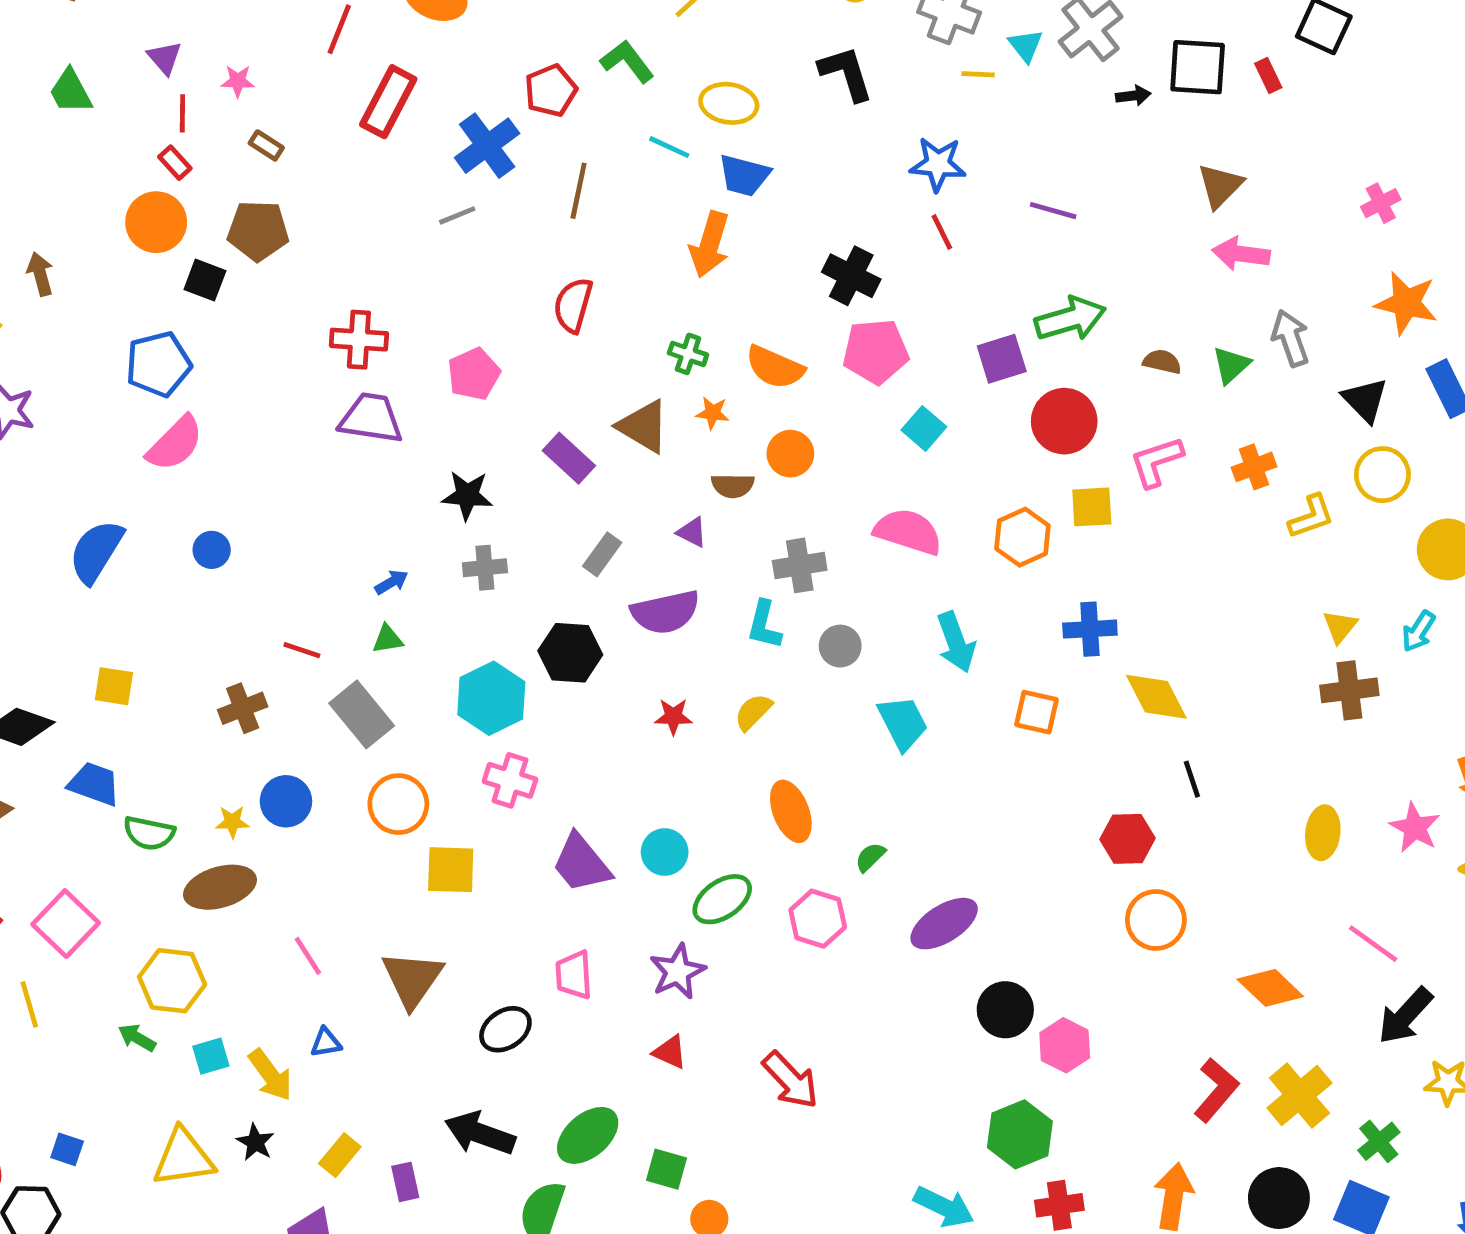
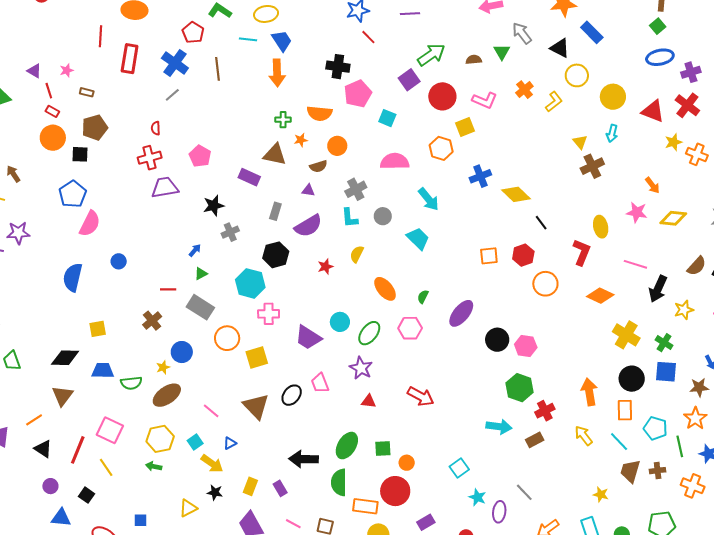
blue trapezoid: (744, 175) -> (282, 41), turned -120
red semicircle: (573, 305) -> (156, 128), moved, size x0.6
pink L-shape: (1156, 462) -> (485, 100), turned -120
orange square: (1036, 712) -> (489, 256), moved
black ellipse: (505, 1029) -> (292, 395), moved
cyan square: (211, 1056) -> (195, 442), moved
red L-shape: (1216, 1090) -> (582, 252), moved
yellow triangle: (183, 1158) -> (188, 508), size x0.7

